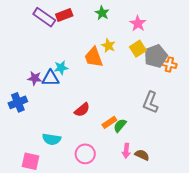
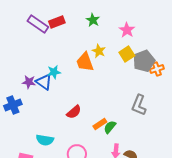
orange cross: (169, 64) -> (157, 69), turned -32
blue triangle: (50, 78) -> (44, 82), turned 36

